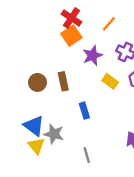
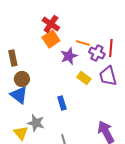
orange line: (109, 24) -> (83, 43), moved, turned 64
brown rectangle: (63, 81) -> (13, 58), moved
blue triangle: (34, 126) -> (19, 95), moved

